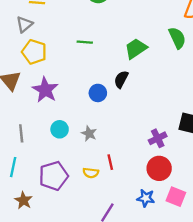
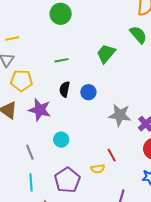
black semicircle: (121, 79) -> (65, 89), moved
blue circle: (98, 93) -> (88, 92), moved
gray star: (89, 134) -> (120, 115), moved, size x1.6

